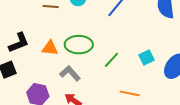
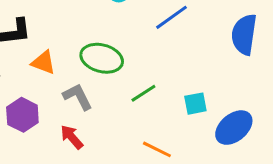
orange triangle: (50, 48) -> (43, 62), moved

